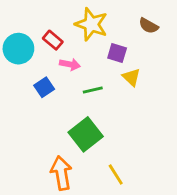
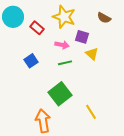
cyan circle: (18, 49) -> (13, 17), moved
pink arrow: (70, 64) -> (62, 45), moved
yellow line: (116, 174) -> (91, 112), moved

